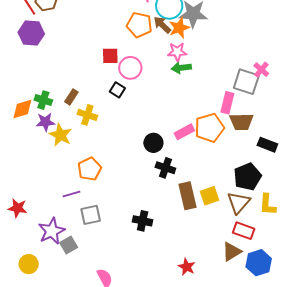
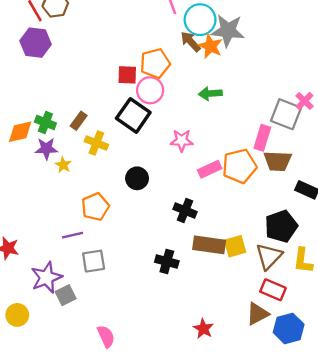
orange pentagon: (139, 25) -> (155, 63), moved, turned -30
orange star: (179, 28) -> (210, 46), turned -30
pink star: (177, 52) -> (182, 140), moved
black square: (117, 90) -> (133, 115), size x1.8
yellow star: (60, 135) -> (63, 165), size x0.6
black circle: (153, 143) -> (137, 178), moved
brown rectangle: (188, 196) -> (209, 245), turned -72
black cross: (143, 221) -> (167, 262), moved

